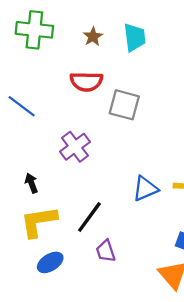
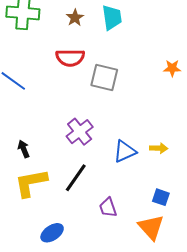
purple cross: (75, 147) -> (80, 132), moved
purple trapezoid: (106, 251) -> (108, 207), moved
blue ellipse: (50, 262) -> (52, 233), moved

